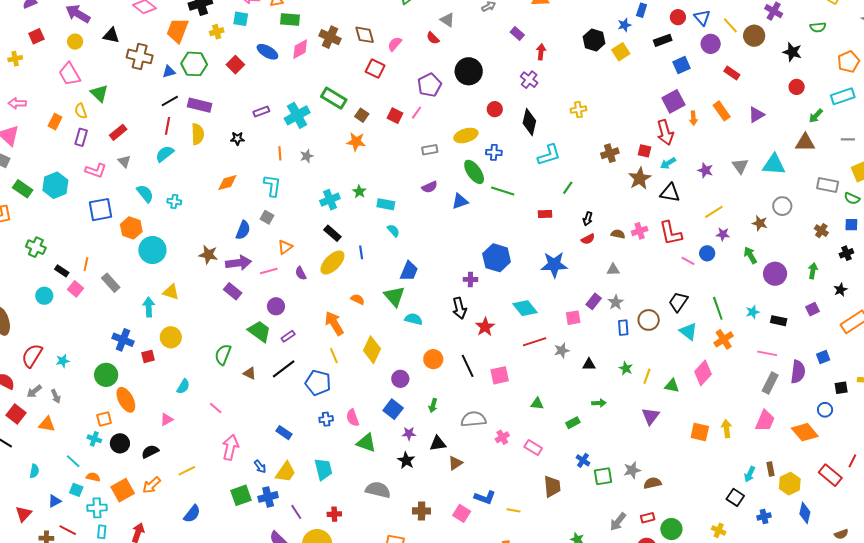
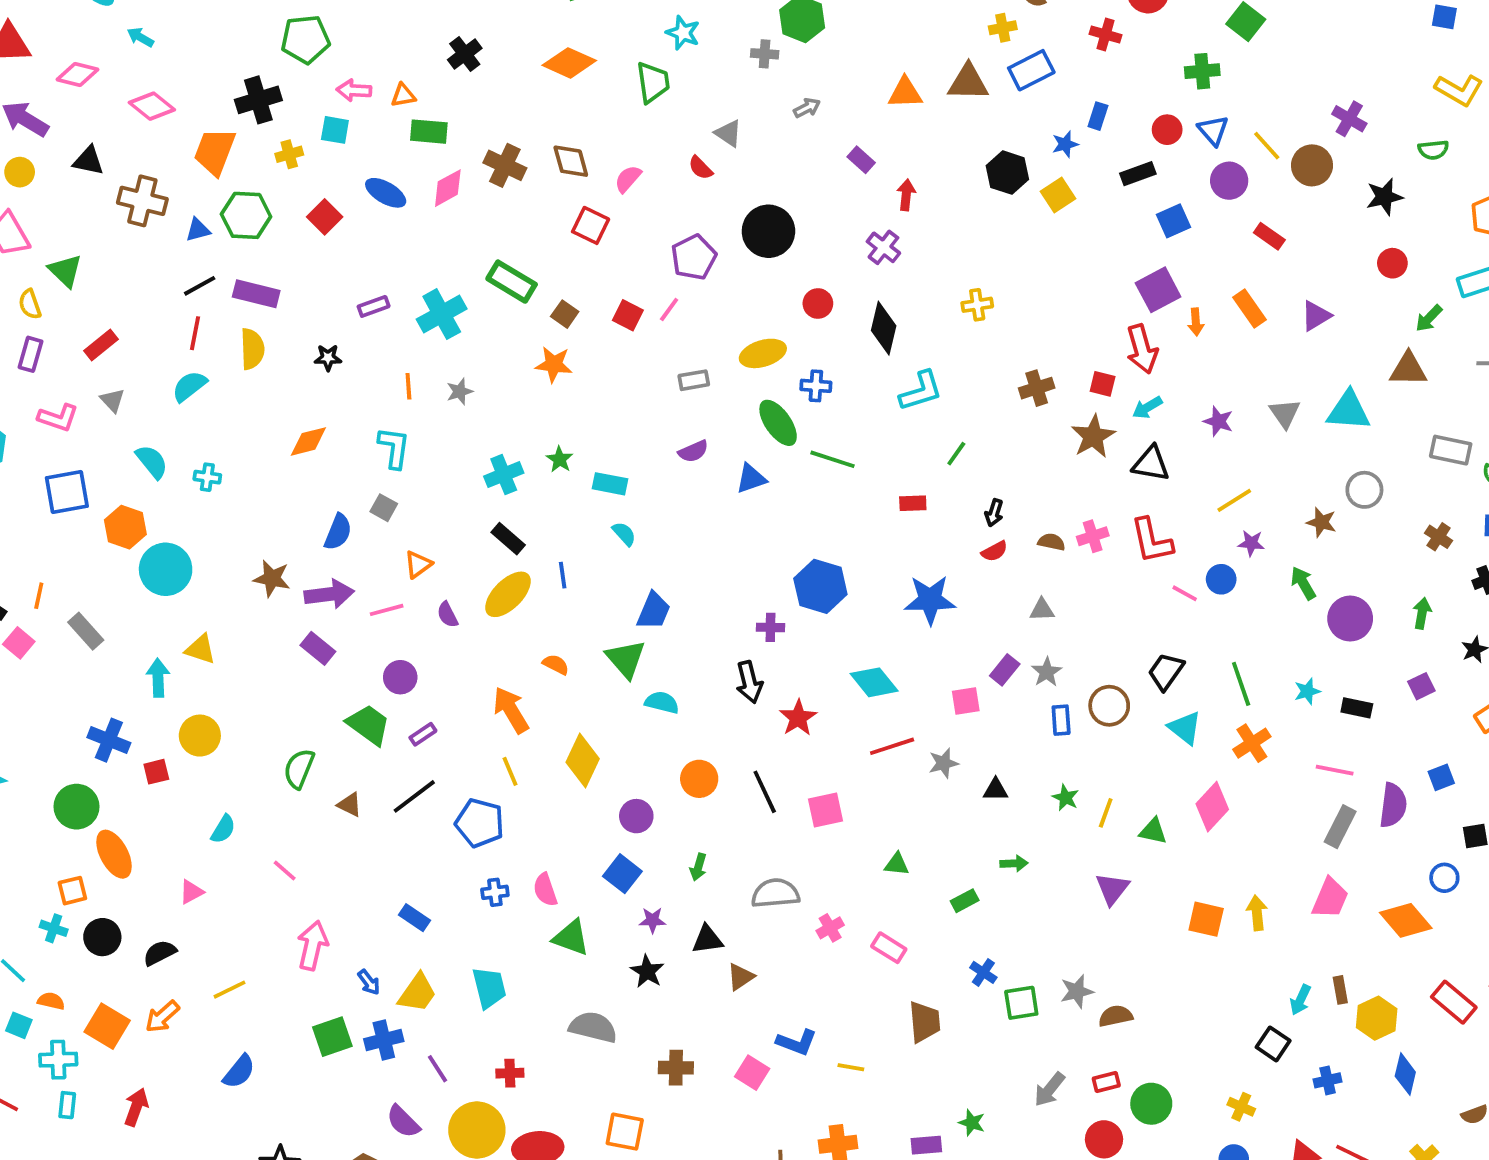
black star: (792, 52) -> (1384, 197), turned -30
orange square: (123, 490) -> (107, 1026), turned -30

